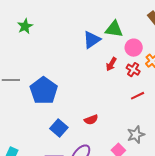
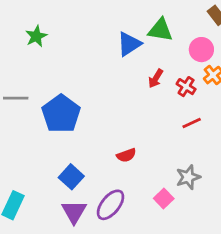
green star: (25, 26) -> (36, 36), moved
pink circle: (134, 48) -> (201, 50), moved
blue square: (59, 128) -> (71, 177), moved

